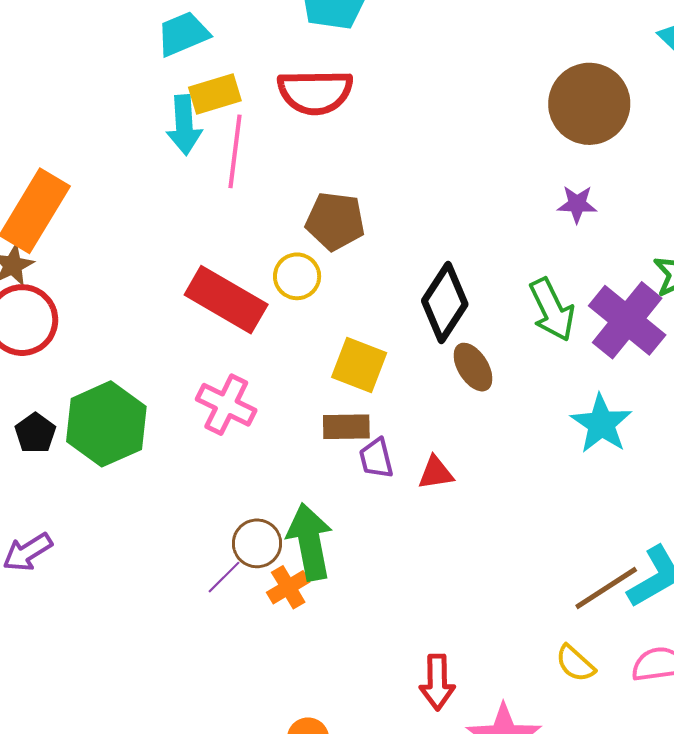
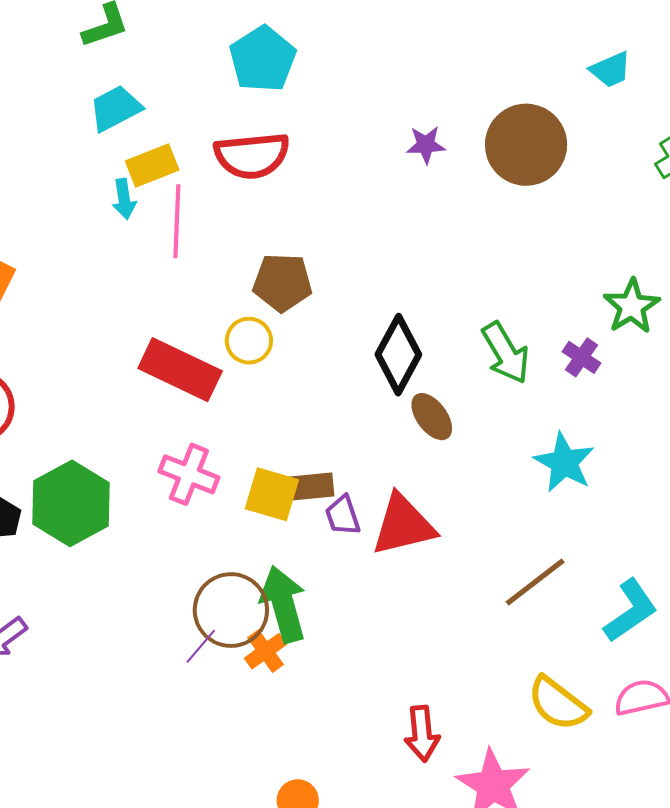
cyan arrow: (184, 125) -> (124, 199), size x0.7
purple star: (577, 204) -> (426, 145), moved
purple cross: (627, 320) -> (582, 357), size x0.5
yellow square: (359, 365) -> (272, 494), moved
red triangle: (436, 473) -> (403, 525), size x1.8
brown circle: (257, 543) -> (231, 610), size x1.5
brown line: (606, 588) -> (535, 582), moved
yellow semicircle: (575, 663) -> (558, 704), size x1.5

